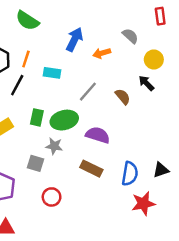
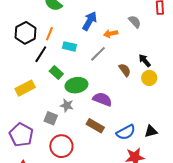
yellow circle: (154, 60) -> (149, 78), moved
gray line: (88, 92) -> (98, 54), moved
green rectangle: (37, 117) -> (56, 72), moved, turned -64
blue semicircle: (130, 174) -> (126, 132), turned 48
red circle: (52, 197) -> (61, 146), size x1.5

